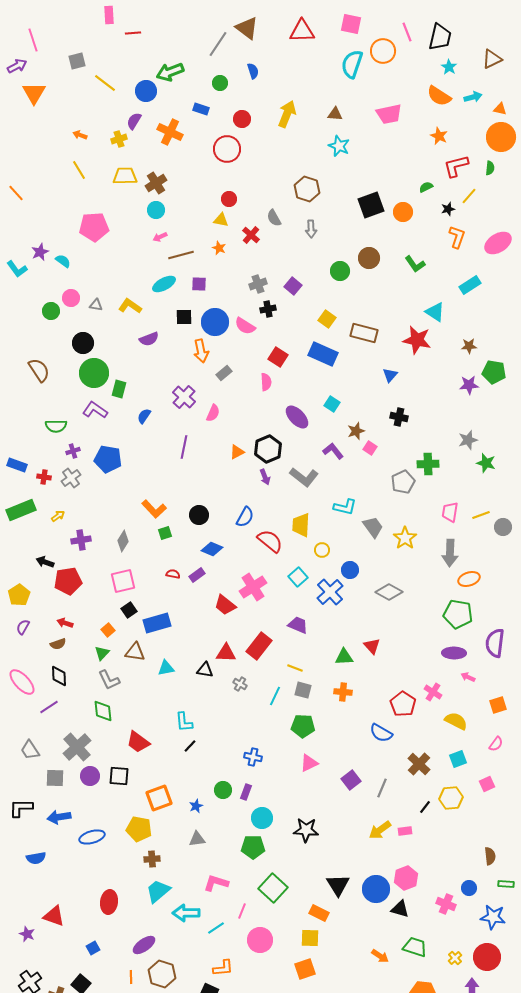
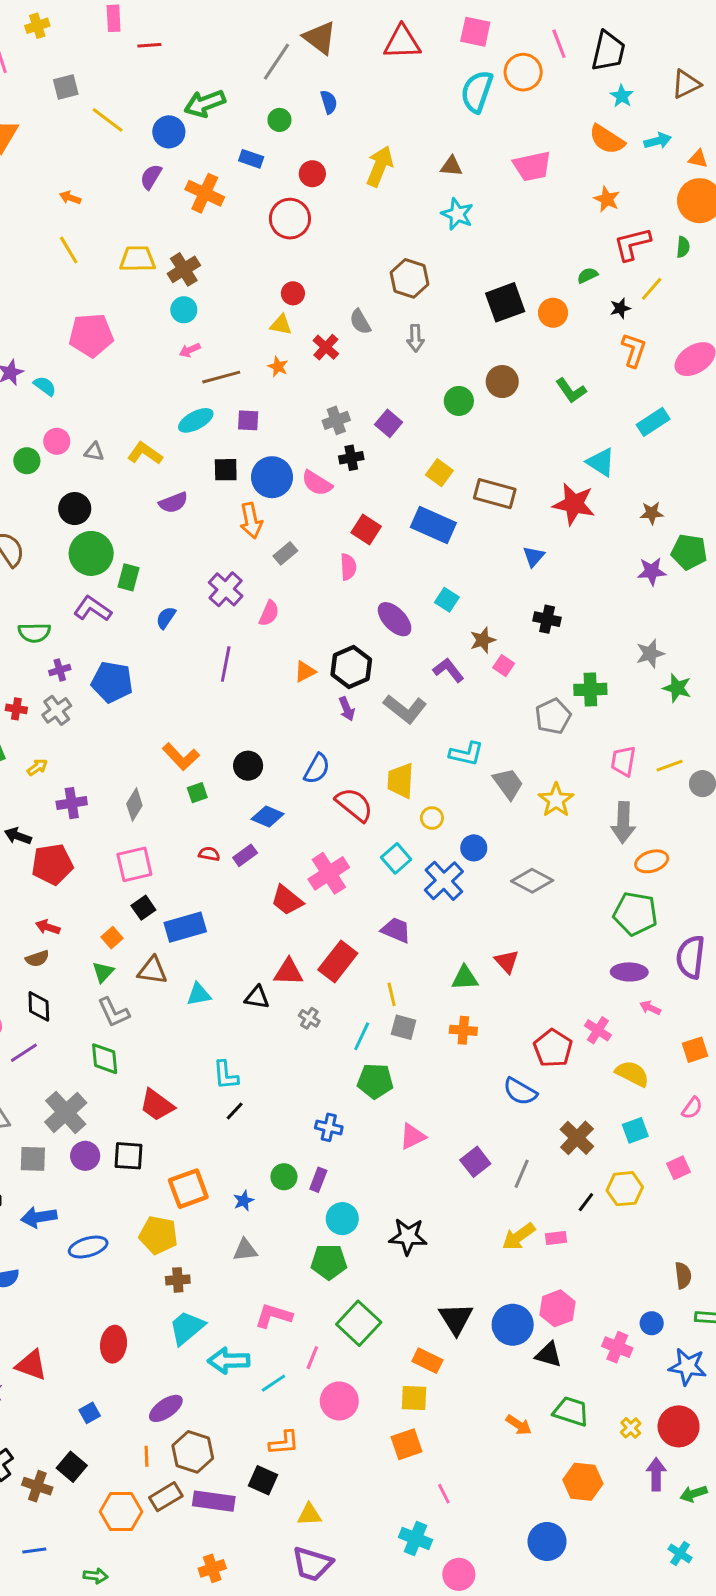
yellow cross: (119, 139) -> (37, 26), moved
yellow line: (295, 668) -> (392, 994), turned 56
green pentagon: (303, 726) -> (375, 1081), moved

